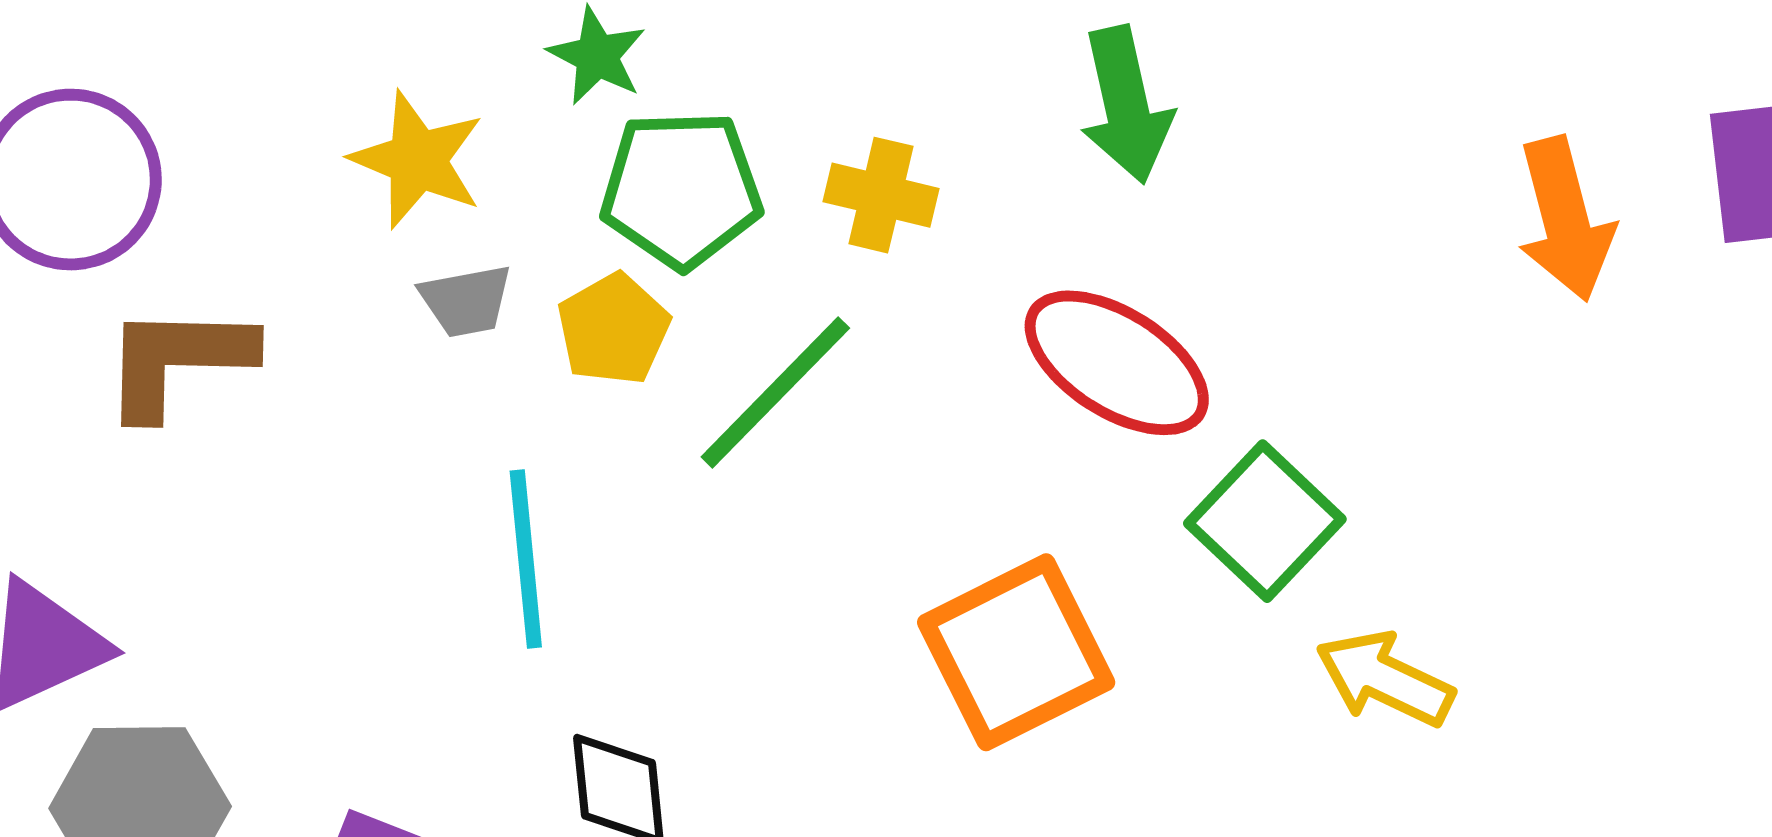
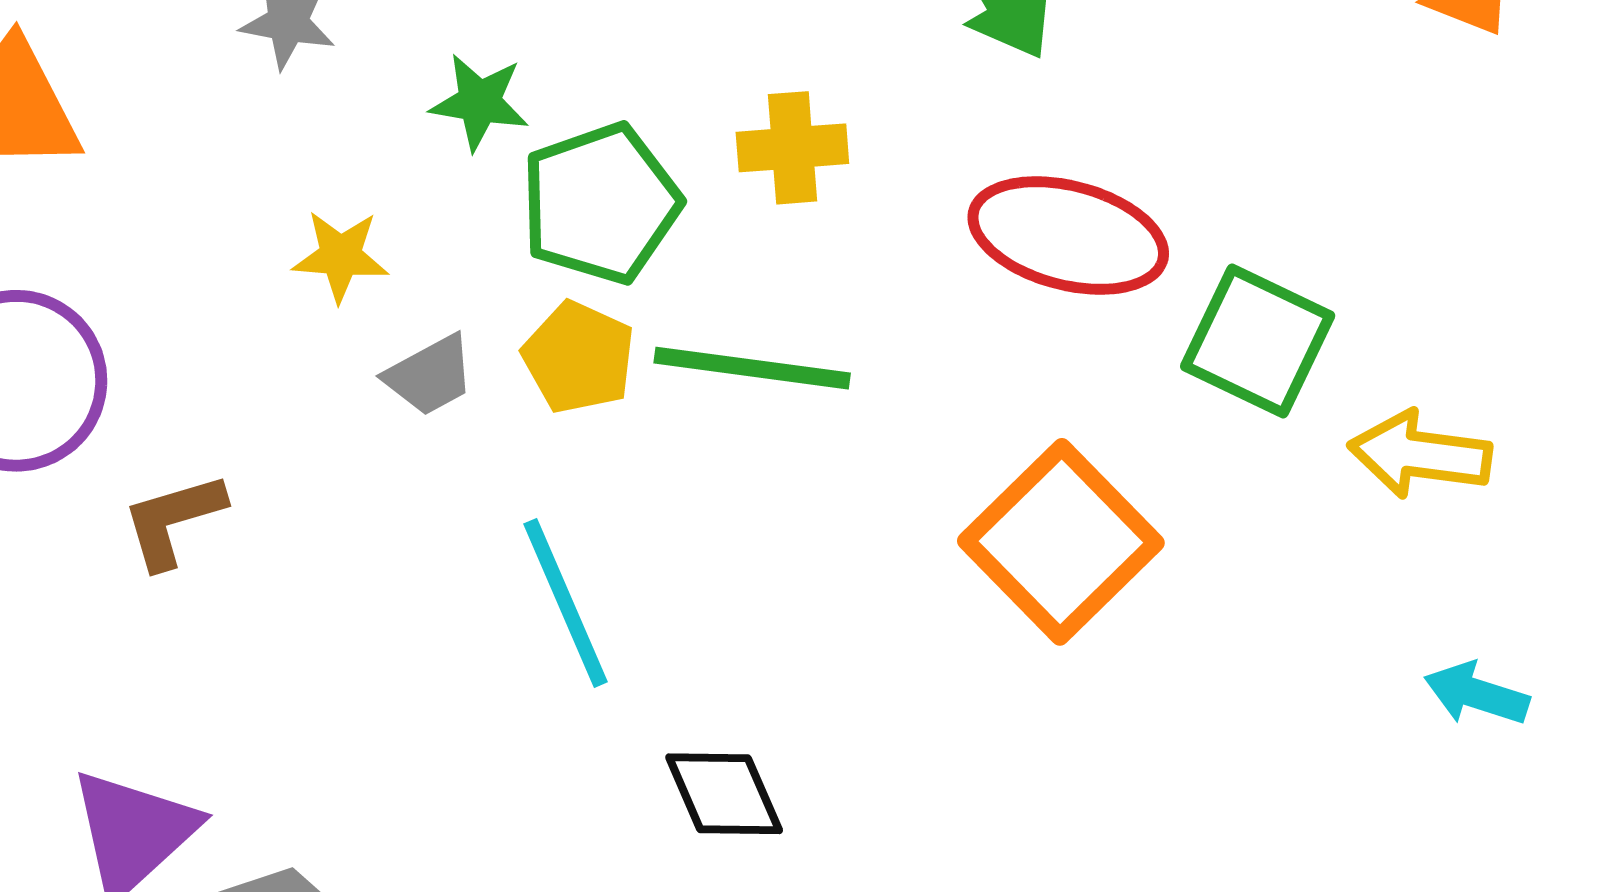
yellow star: (417, 160) -> (340, 256), size x0.7
brown L-shape: (178, 360) -> (173, 520), size x0.7
green line: (775, 392) -> (752, 368), turned 71

